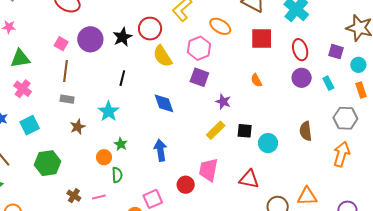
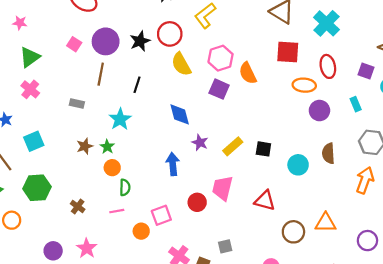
orange ellipse: (220, 26) -> (304, 85), moved, turned -30
green triangle: (20, 59) -> (30, 57), turned -30
brown line: (66, 71) -> (101, 74), moved
purple circle: (302, 78) -> (319, 111), moved
orange semicircle: (256, 80) -> (248, 73), moved, size x1.5
purple star: (223, 102) -> (200, 143), moved
cyan square: (30, 125) -> (34, 141), moved
brown star: (78, 127) -> (85, 146), moved
cyan circle: (268, 143) -> (298, 165), moved
green star: (121, 144) -> (107, 147), moved
green hexagon: (48, 163) -> (37, 188), moved
pink line: (99, 197) -> (117, 211), moved

